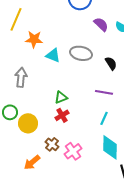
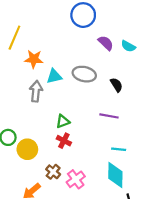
cyan triangle: (53, 55) -> (54, 76), turned -35
gray arrow: (21, 77) -> (36, 91), moved
red cross: (62, 115) -> (64, 141), turned -32
cyan line: (104, 118) -> (119, 149), moved, turned 72

